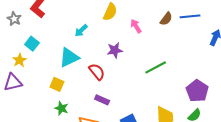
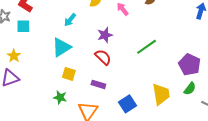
cyan square: (32, 44) -> (23, 26), moved, turned -32
red semicircle: (97, 72) -> (103, 57), moved
yellow square: (57, 84) -> (69, 74), moved

